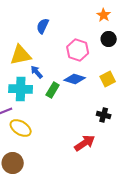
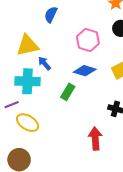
green rectangle: (53, 90) -> (68, 92), moved
red arrow: (85, 143) -> (95, 138), turned -60

